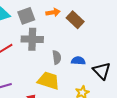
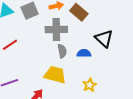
gray cross: (32, 39) -> (56, 29), moved
black triangle: (102, 71) -> (104, 39), moved

